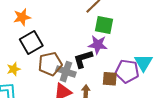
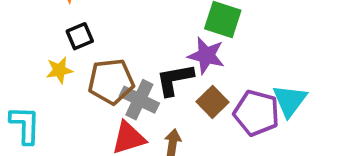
black square: (31, 42) -> (80, 36), size x0.6
yellow star: (14, 69) -> (59, 70), moved
brown square: (110, 79) -> (212, 102), moved, turned 35

